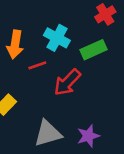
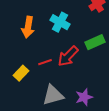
green rectangle: (94, 50) -> (95, 42), moved
red line: (37, 65) -> (45, 62), moved

